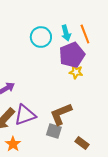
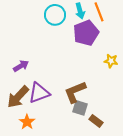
yellow star: (76, 72) -> (111, 61), moved
gray square: (54, 131) -> (80, 108), moved

